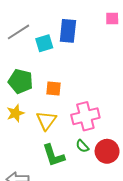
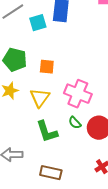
pink cross: (85, 116) -> (78, 94), turned 36

